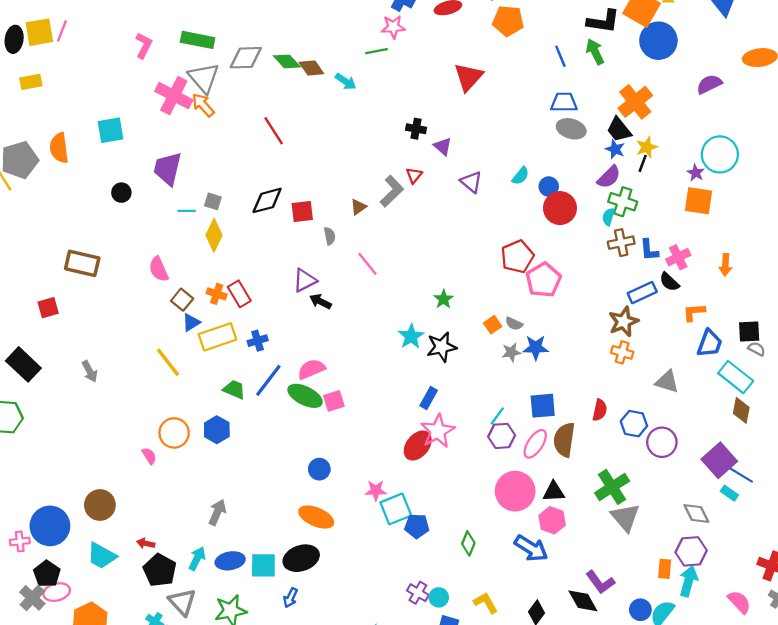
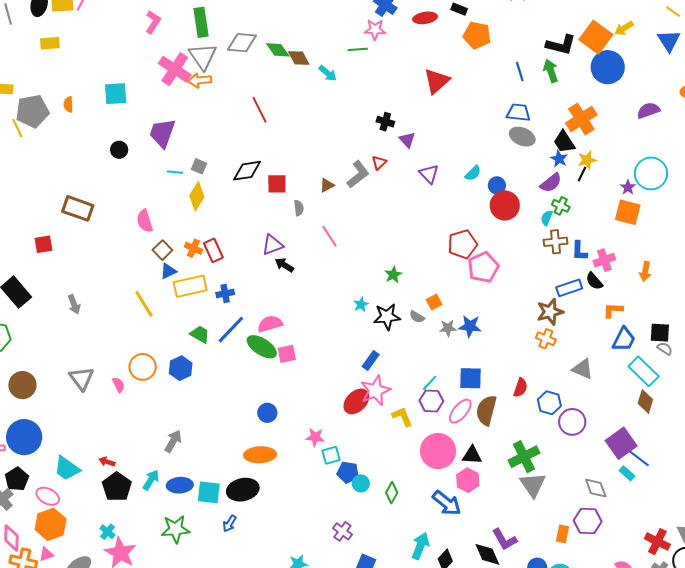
green rectangle: (198, 40) -> (201, 22), turned 64
orange arrow: (203, 105) -> (200, 80), turned -60
orange semicircle: (59, 148) -> (68, 104), size x0.6
green cross: (623, 202) -> (561, 206), size x0.7
gray semicircle: (514, 324) -> (417, 317), moved
cyan star: (411, 336) -> (361, 304), size x0.7
brown circle: (100, 505) -> (22, 385), moved
cyan square: (396, 509) -> (331, 455), size x0.7
orange ellipse: (316, 517) -> (260, 455), turned -32
cyan arrow: (688, 581) -> (420, 546), moved
pink ellipse: (57, 592) -> (48, 496), moved, turned 35
cyan circle: (439, 597) -> (361, 483), moved
gray triangle: (182, 602) -> (82, 379), moved
yellow L-shape: (486, 603) -> (402, 417), moved

